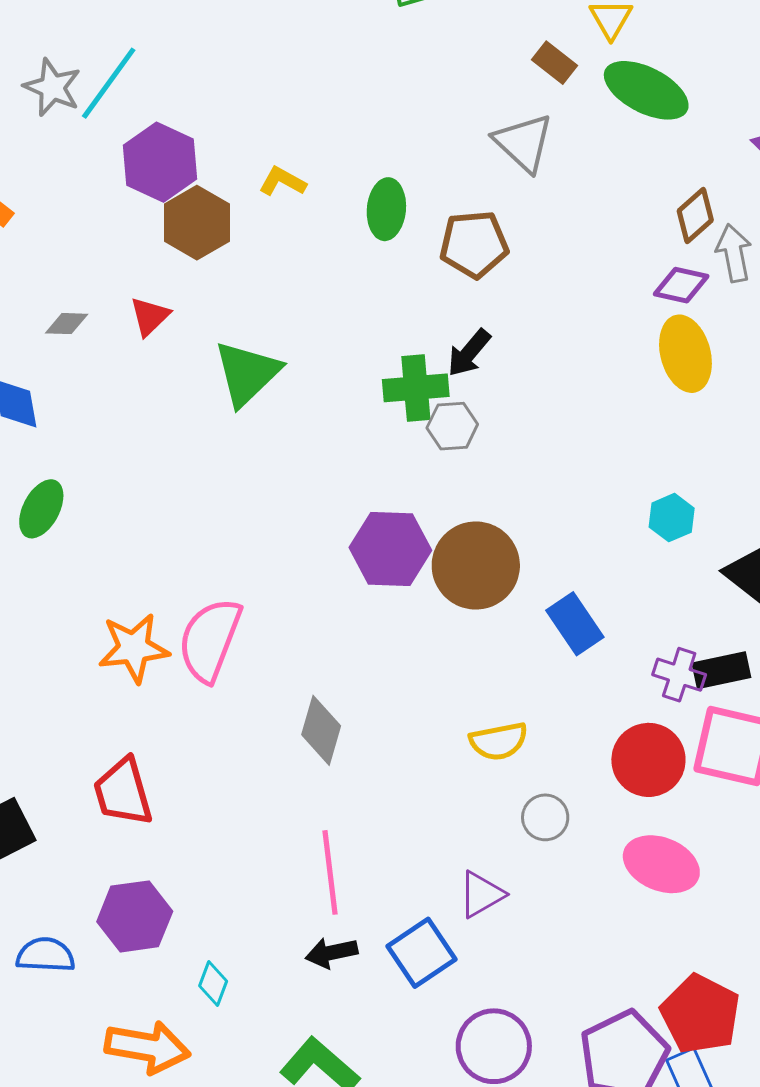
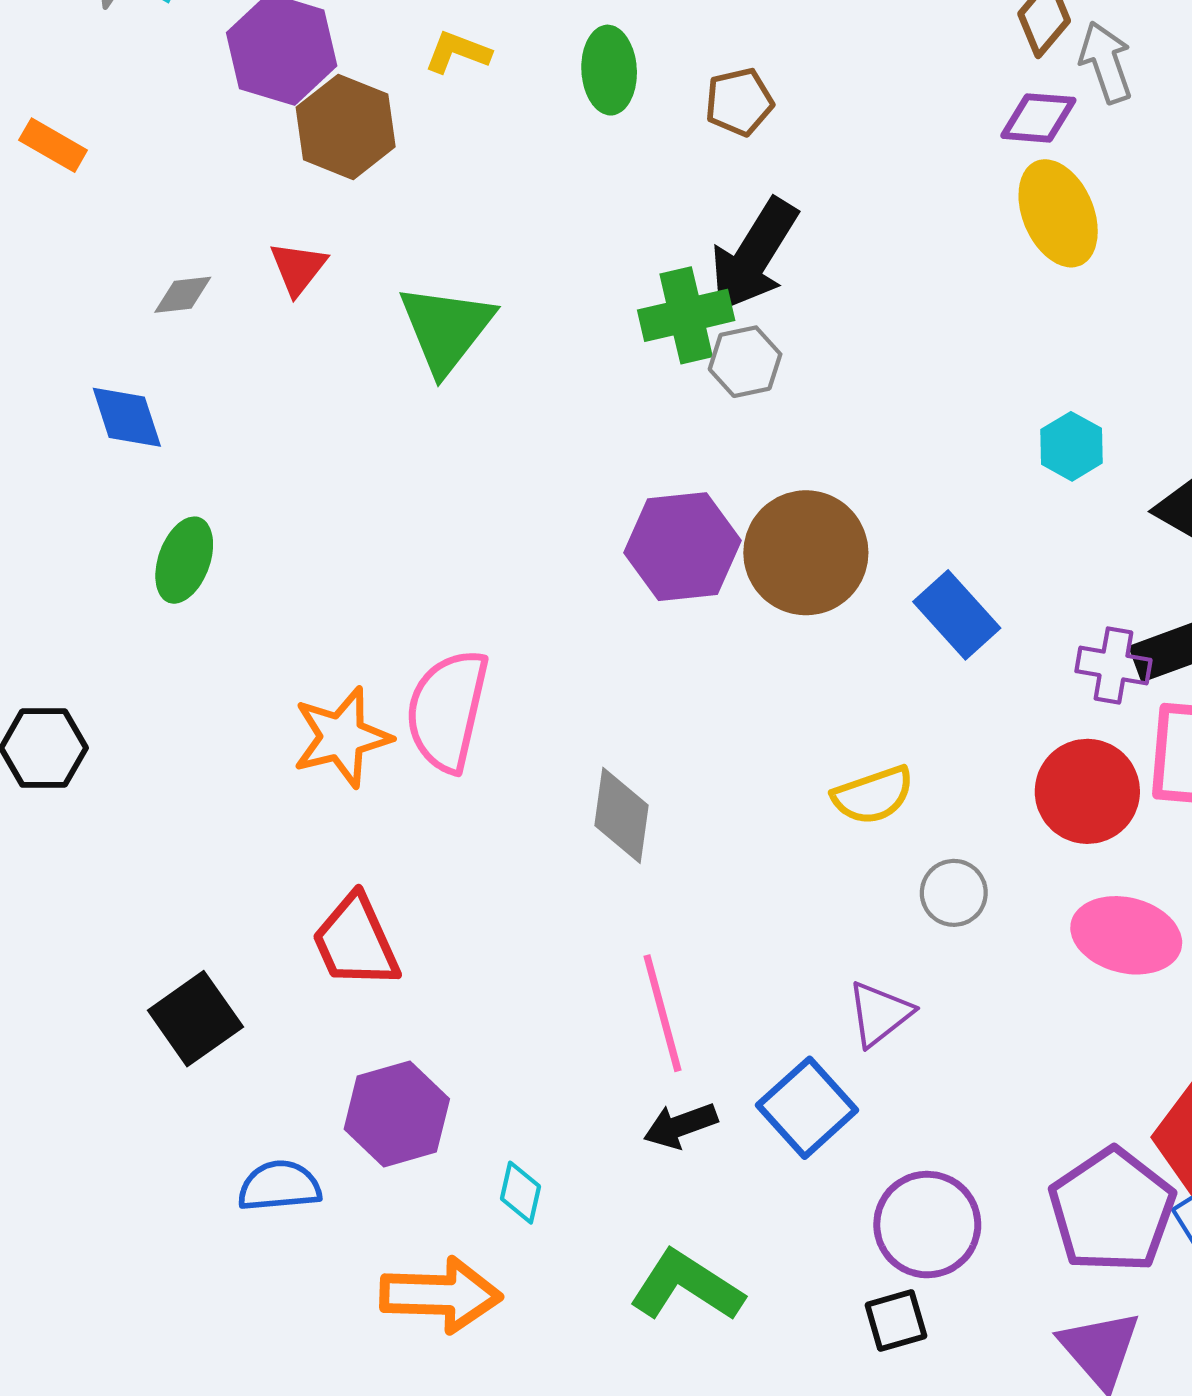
brown pentagon: (474, 244) -> (739, 102), size x0.7
black arrow: (469, 353) -> (754, 255), size x1.6

